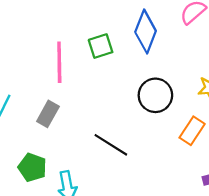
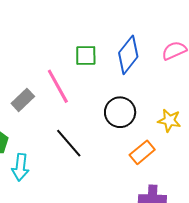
pink line: (59, 62) -> (58, 86), moved, turned -45

